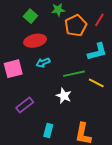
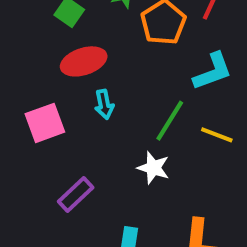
cyan arrow: (43, 63) -> (104, 104), turned -72
green line: (74, 74) -> (170, 121), turned -40

